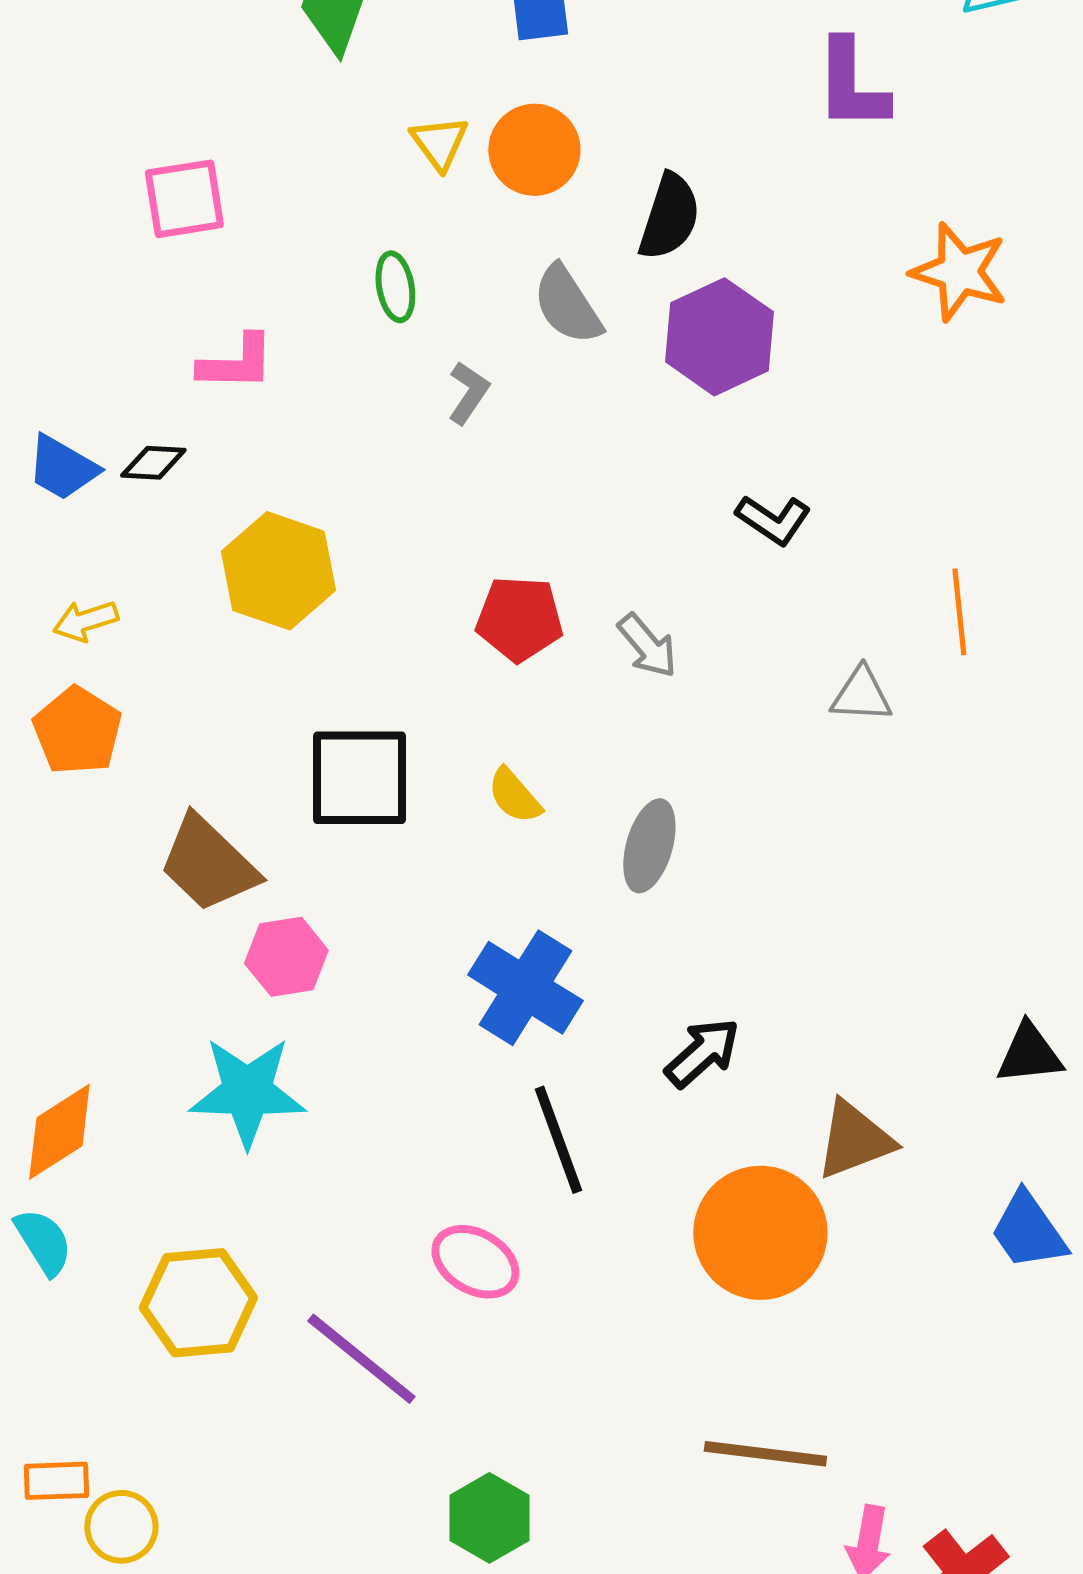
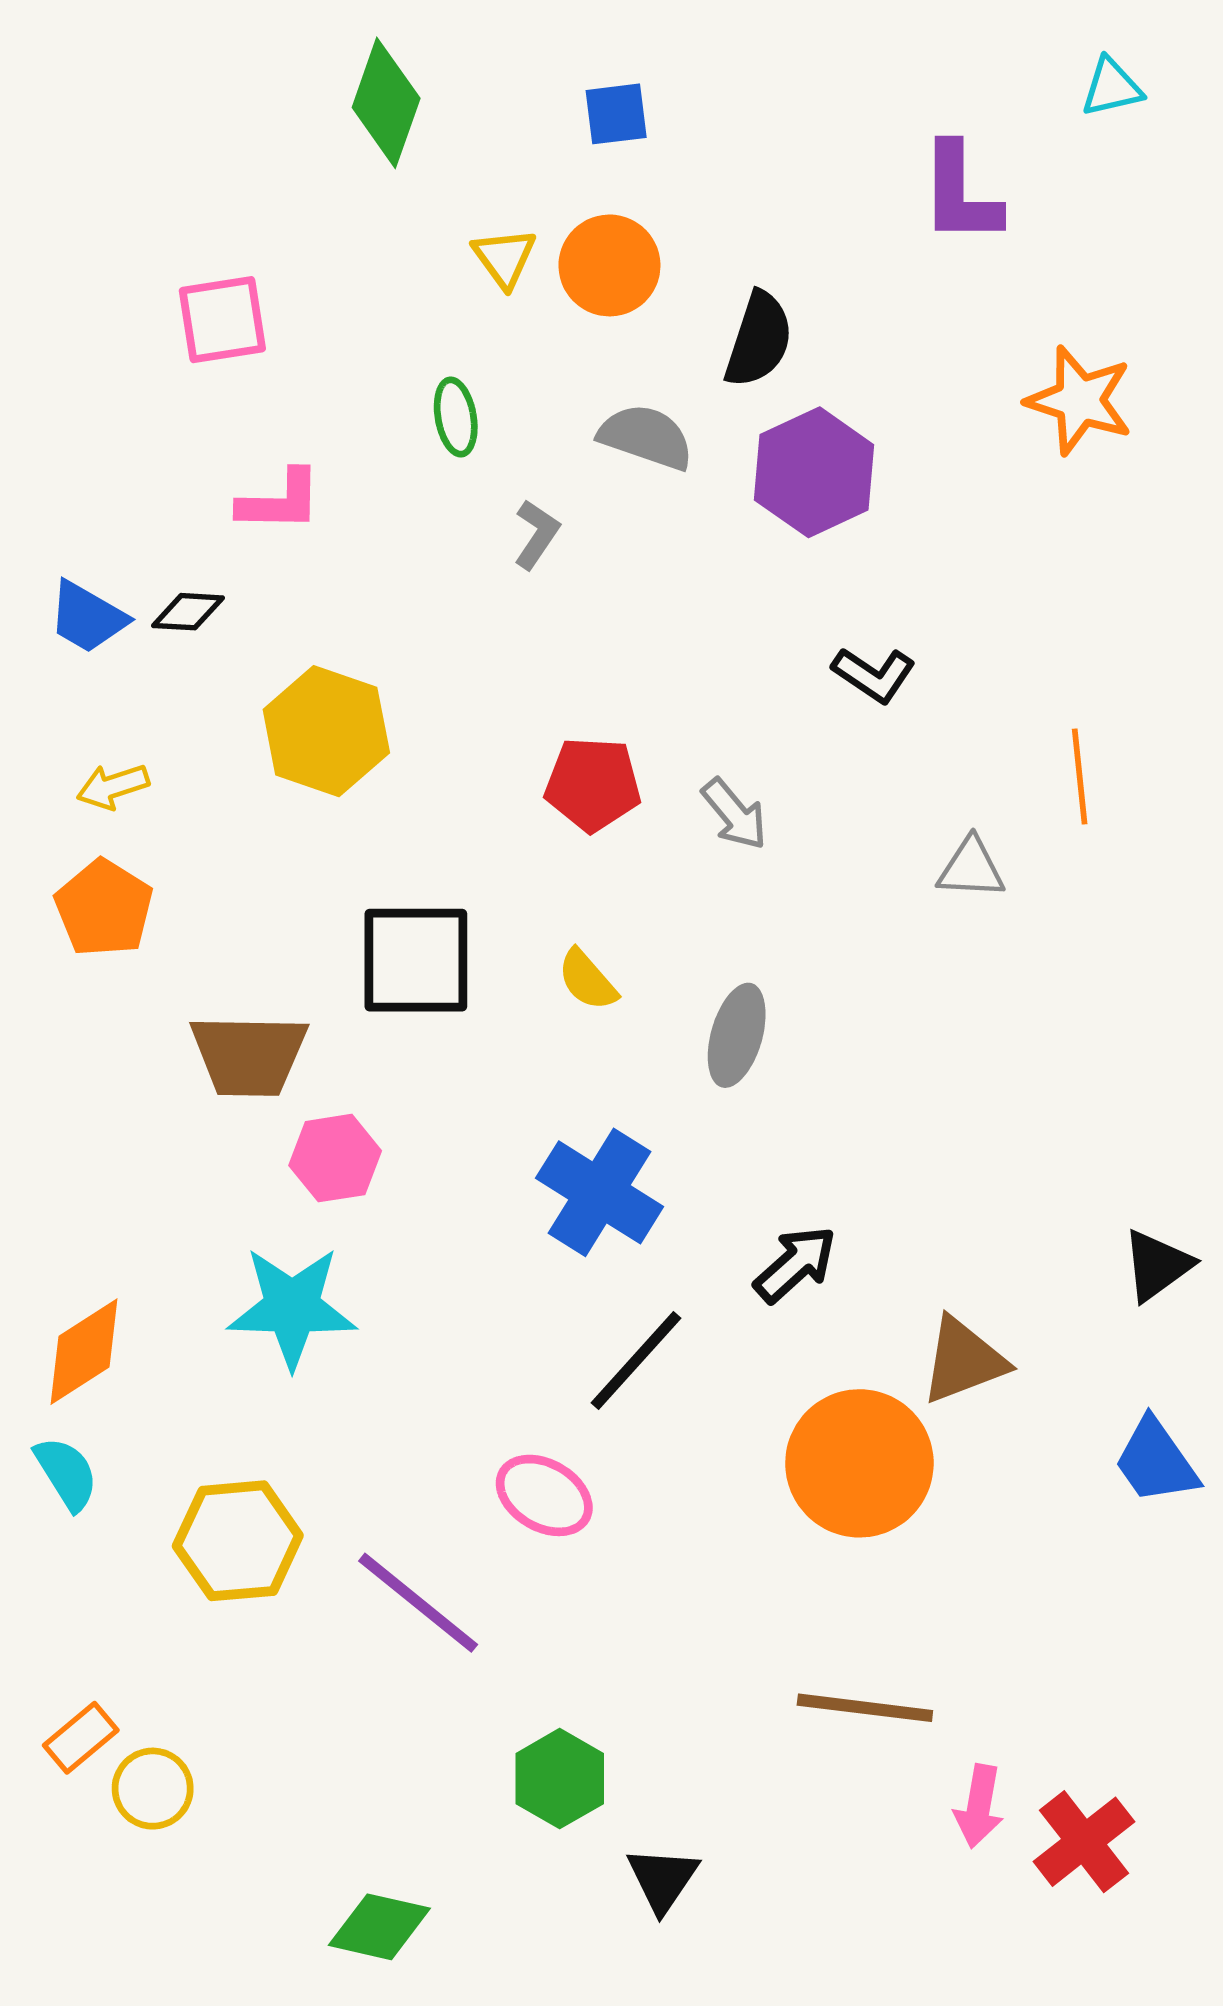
gray semicircle: (567, 305) -> (646, 437), turned 142
brown trapezoid: (208, 864) -> (249, 1055), turned -43
black triangle: (1029, 1054) -> (1157, 1265), turned -30
black line: (558, 1140) -> (636, 1361), turned 62
orange rectangle: (56, 1481) -> (81, 1738), turned -38

